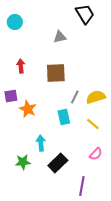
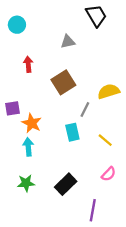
red arrow: (21, 66) -> (28, 64), moved
brown square: (56, 73) -> (63, 82), turned -30
yellow semicircle: (96, 97) -> (109, 91), moved
cyan arrow: (41, 143) -> (28, 147), moved

